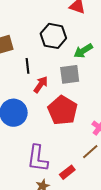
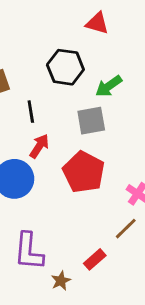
red arrow: (41, 85) -> (39, 146), moved
purple L-shape: (38, 158) -> (29, 251), moved

